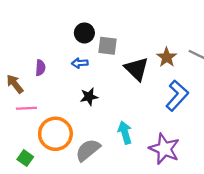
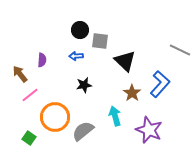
brown star: (167, 57) -> (132, 93), moved
pink line: (26, 108) -> (30, 95), turned -36

